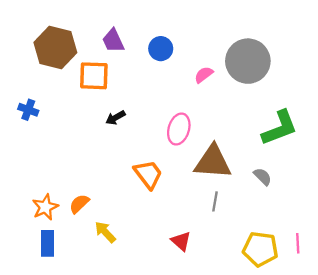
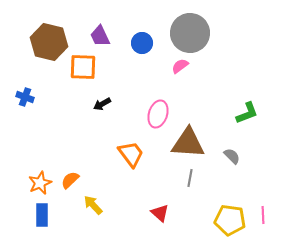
gray circle: (248, 61) -> (190, 33), moved
green L-shape: (280, 128) -> (247, 113), size x0.7

